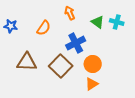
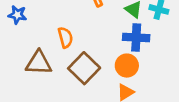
orange semicircle: (44, 28) -> (65, 37), moved, turned -49
blue cross: (76, 43) -> (136, 37), moved, turned 30

